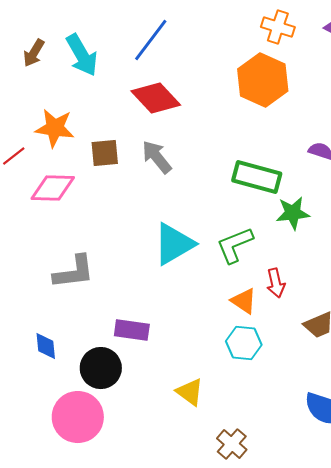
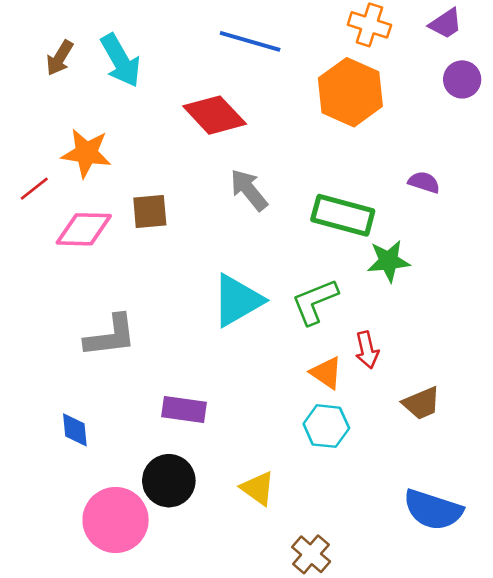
blue line: (151, 40) -> (250, 41), moved, turned 69
brown square: (105, 153) -> (150, 212), moved
gray arrow: (157, 157) -> (249, 190), moved
black circle: (101, 368) -> (169, 481), moved

